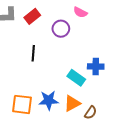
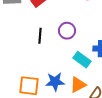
purple circle: (61, 29) -> (67, 31), moved

